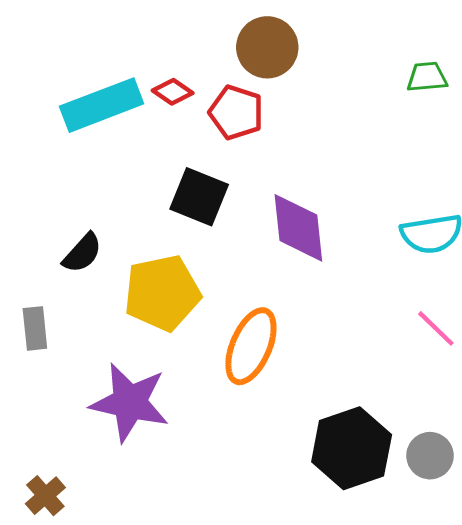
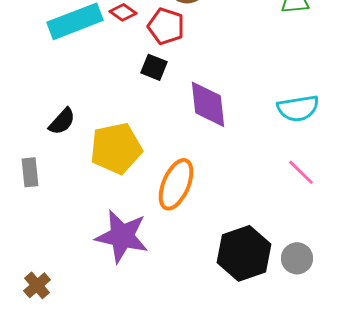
black square: (199, 197) -> (154, 67), moved, size x0.7
purple star: (130, 402) -> (122, 236), moved

